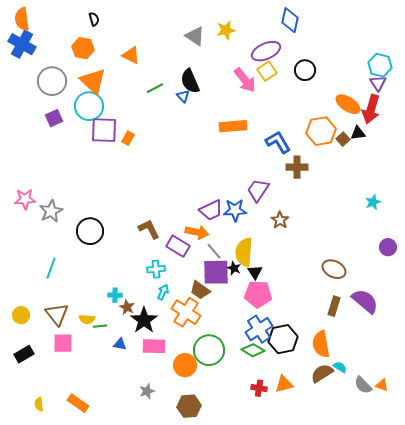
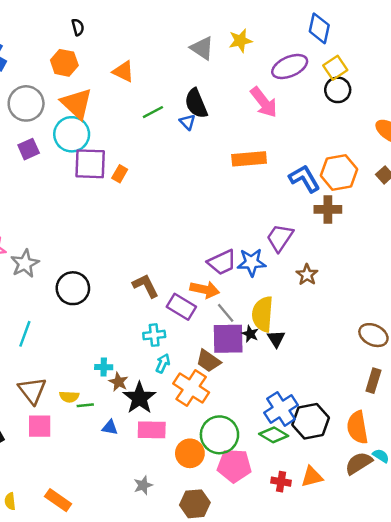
yellow square: (267, 71) -> (335, 68), moved
orange hexagon: (321, 131) -> (339, 172), moved
pink pentagon: (258, 294) -> (234, 466), moved

